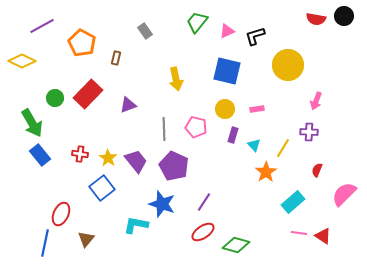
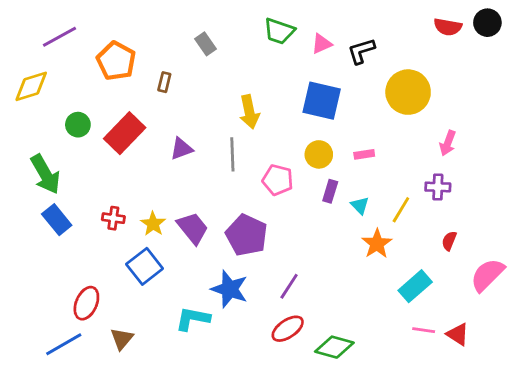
green trapezoid: (197, 22) -> (279, 31), turned -110
yellow diamond: (22, 61) -> (31, 86), turned -44
green circle: (55, 98) -> (78, 125), moved
gray line: (164, 129) -> (232, 154), moved
blue line: (45, 243) -> (64, 344), turned 48

